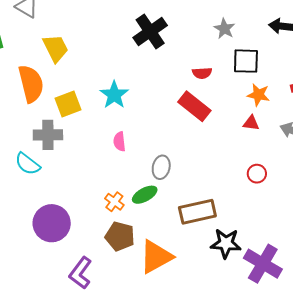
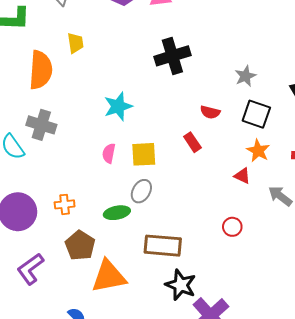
yellow trapezoid: (56, 48) -> (75, 43), size x0.7
yellow square: (68, 104) -> (144, 154), moved
red rectangle: (194, 106) -> (192, 142), size x0.6
orange cross: (114, 202) -> (65, 204), moved, turned 30

